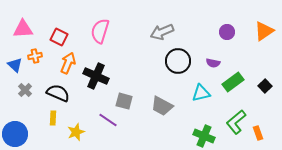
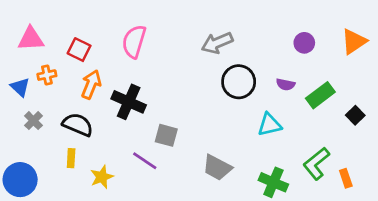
green rectangle: (233, 82) -> (320, 95), moved
gray trapezoid: (162, 106) -> (217, 168), moved

